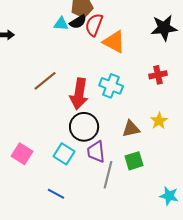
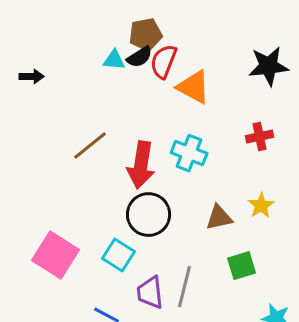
purple trapezoid: (96, 152) -> (150, 293), moved
pink square: (22, 154) -> (56, 255), size x1.4
green square: (134, 161) -> (242, 266), moved

